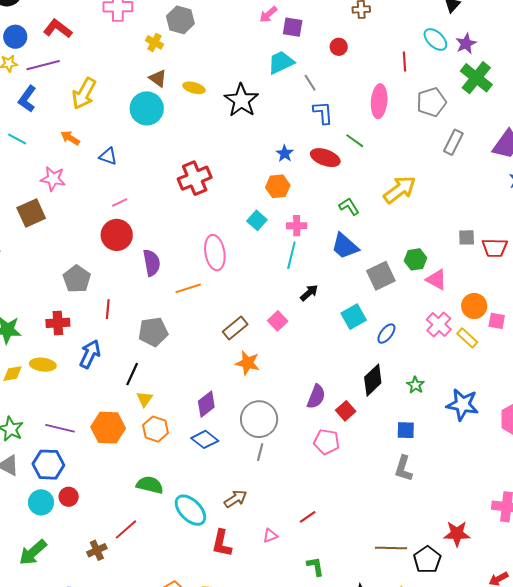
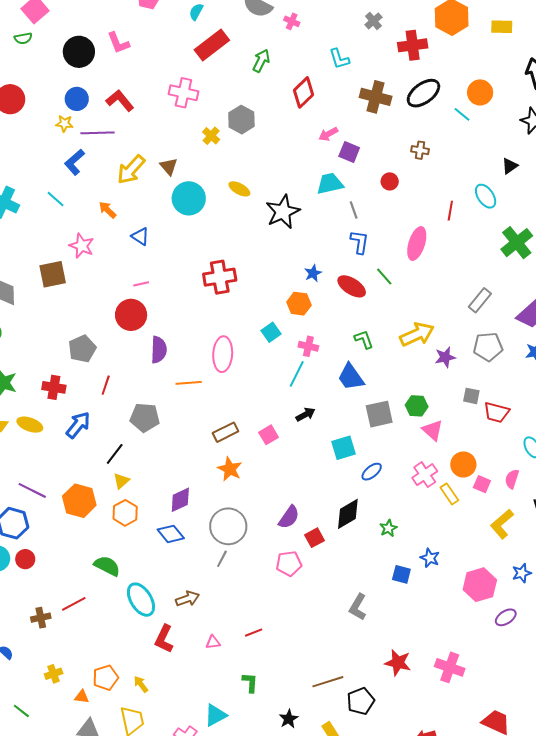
purple star: (466, 44) -> (445, 357), moved
brown triangle: (158, 78) -> (169, 166), moved
gray pentagon: (431, 102) -> (488, 347), moved
blue star: (463, 405) -> (430, 558), size x0.6
blue square: (406, 430) -> (401, 574), moved
pink pentagon: (327, 442) -> (289, 564), turned -30
red star: (457, 534) -> (398, 663), moved
brown line: (391, 548) -> (328, 682), turned -32

